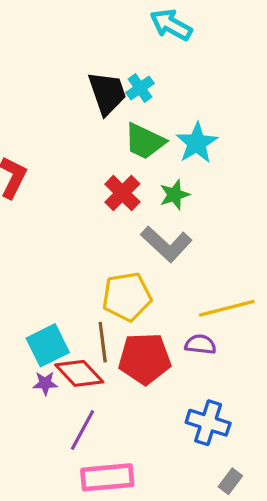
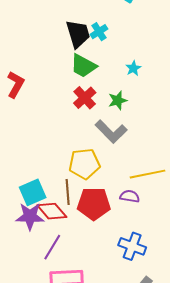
green trapezoid: (145, 141) -> (83, 66), moved
cyan star: (197, 143) -> (133, 68), size x0.6
purple star: (45, 383) -> (30, 216), size x1.8

